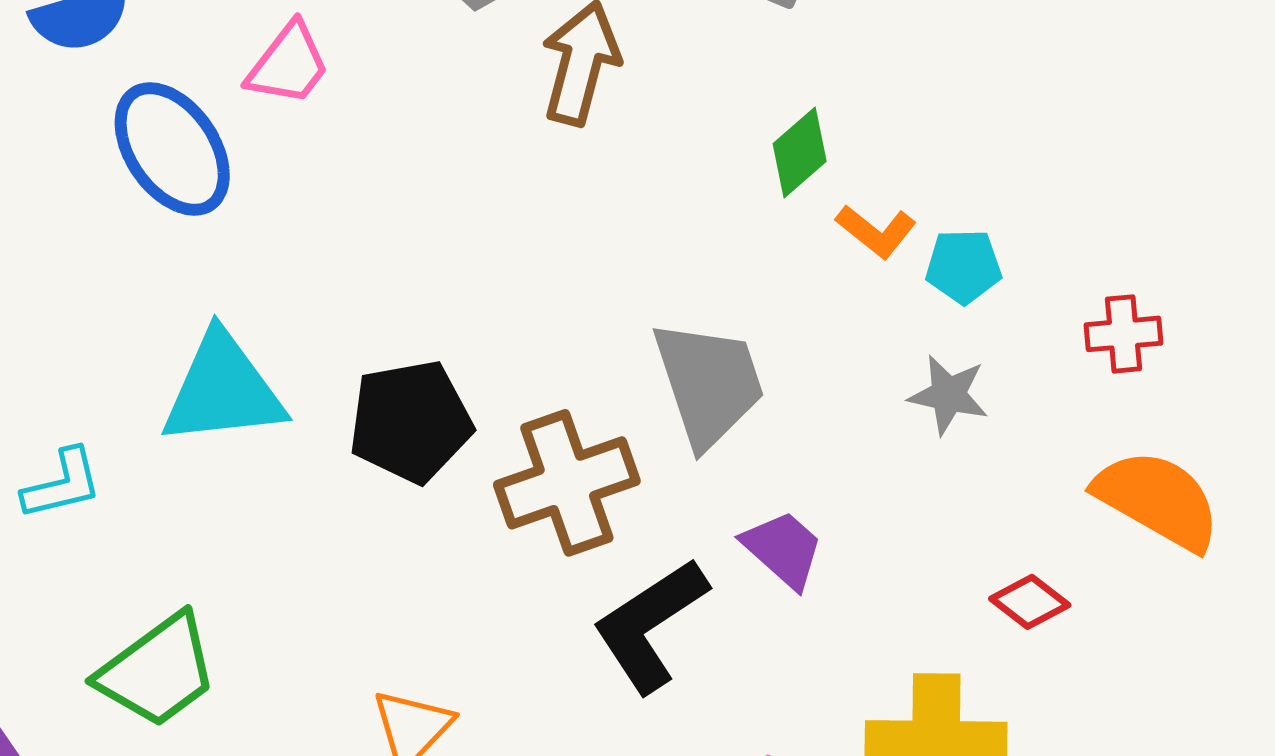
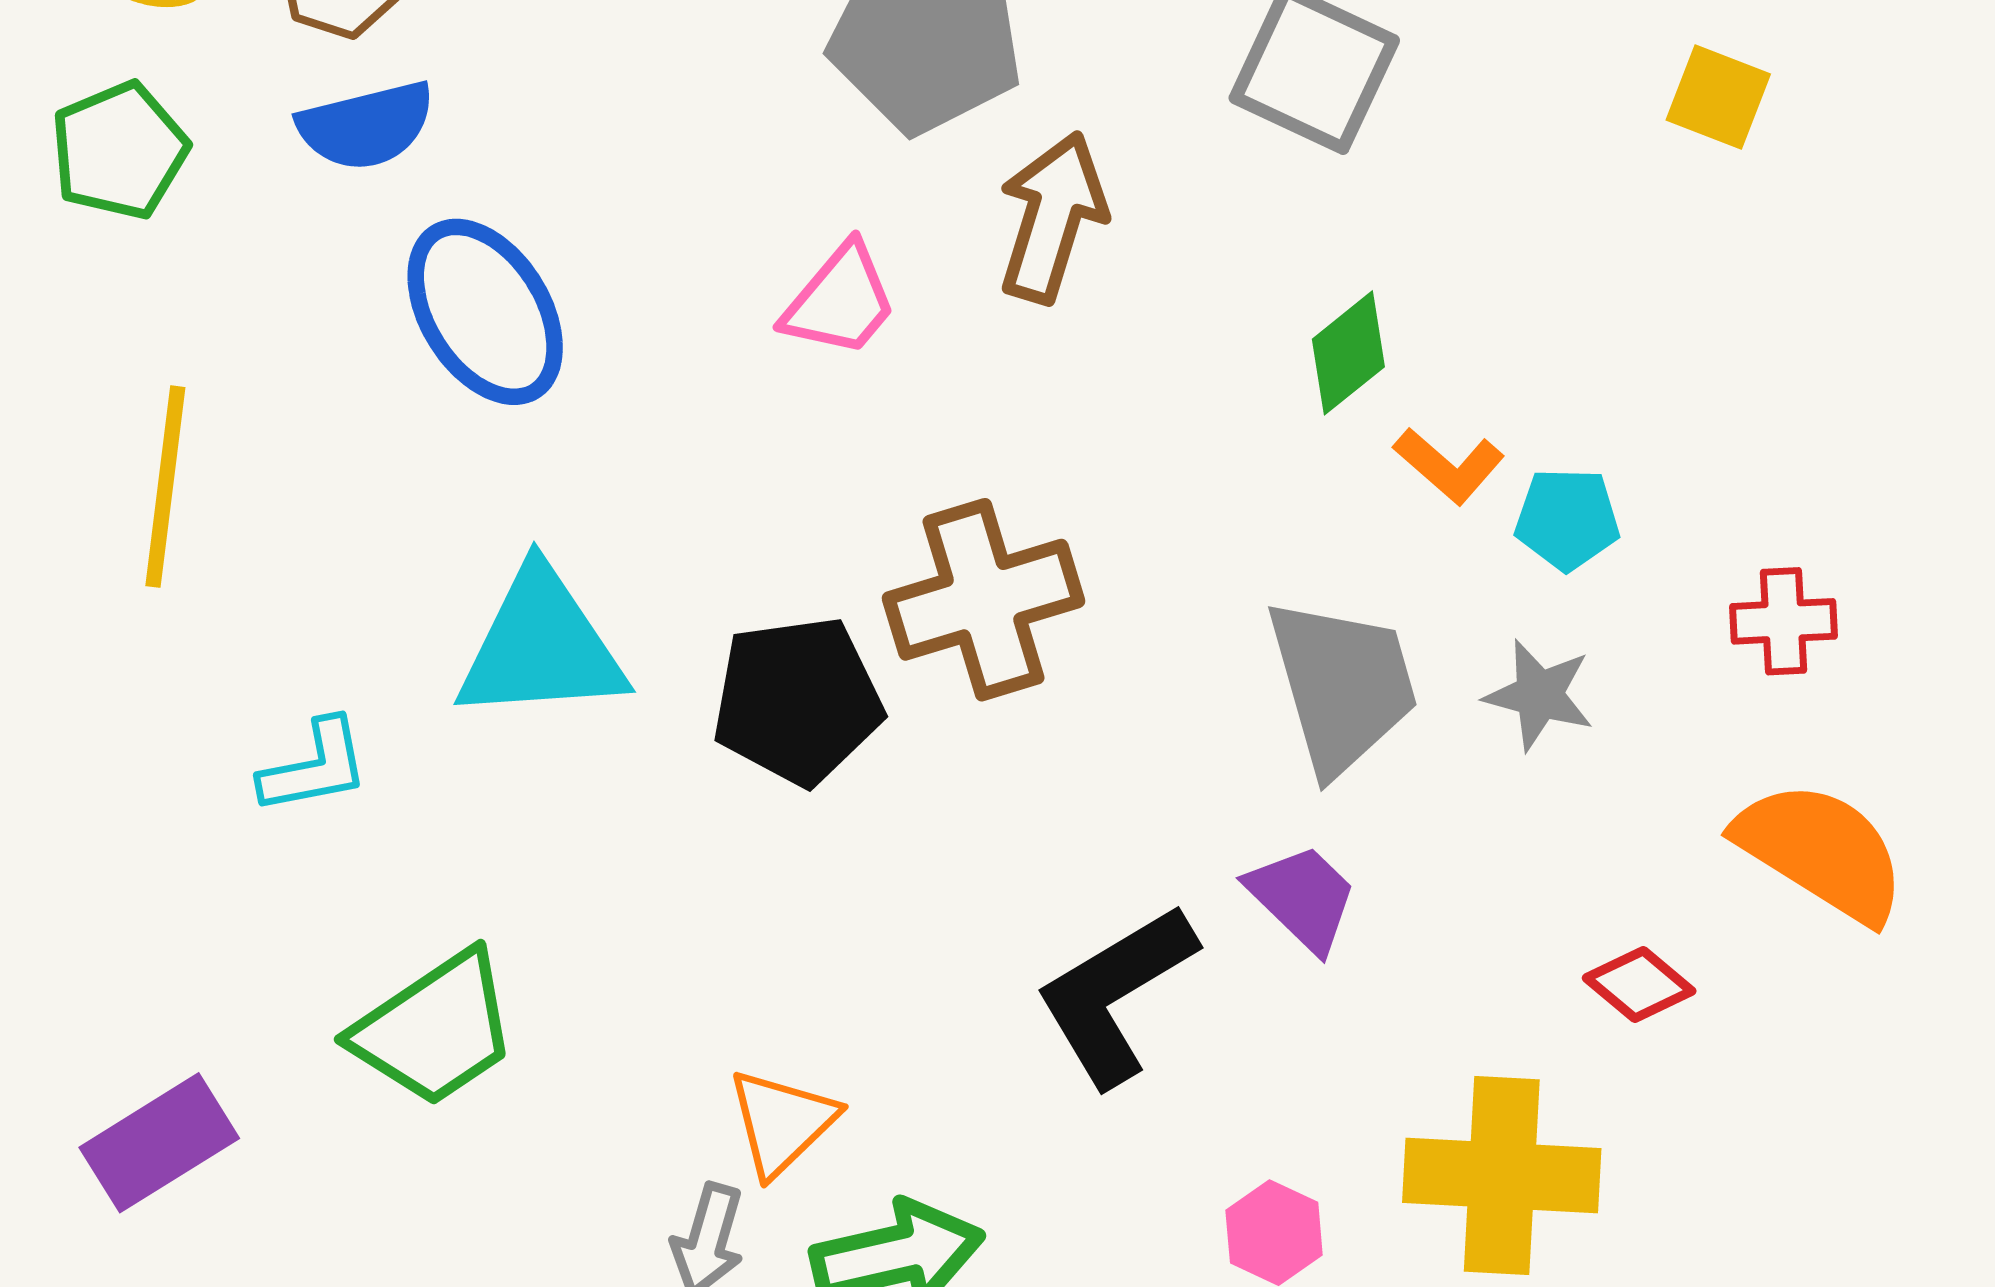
pink trapezoid: (288, 64) -> (840, 301), moved
gray trapezoid: (709, 383) -> (1342, 686), moved
brown cross: (567, 483) -> (983, 600), moved

